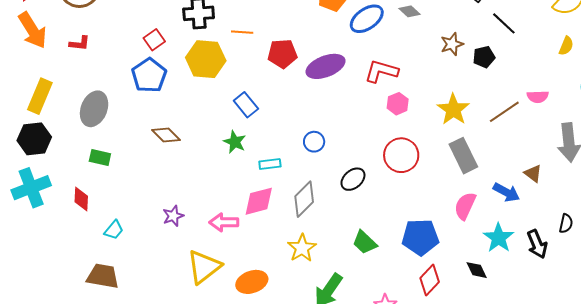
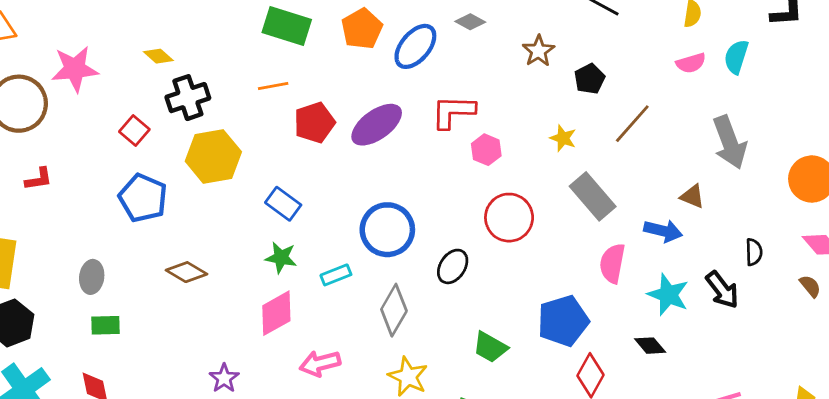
orange line: (242, 32) -> (273, 86), moved
red square: (154, 40) -> (134, 131), moved
black pentagon: (484, 57) -> (590, 79), moved
pink semicircle: (538, 97) -> (691, 63), moved
gray ellipse: (94, 109) -> (92, 277), moved, size x0.7
yellow star: (453, 109) -> (563, 138), size x0.6
blue circle: (314, 142) -> (387, 230), size x1.8
pink diamond: (259, 201) -> (276, 313), moved
pink arrow: (224, 222) -> (320, 363), moved

